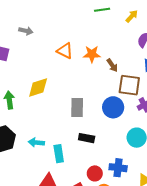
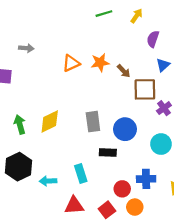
orange triangle: (65, 51) -> (71, 63), turned -42
yellow diamond: (38, 87) -> (50, 121), moved
blue circle: (113, 107) -> (125, 129), moved
cyan arrow: (36, 142) -> (48, 181), moved

